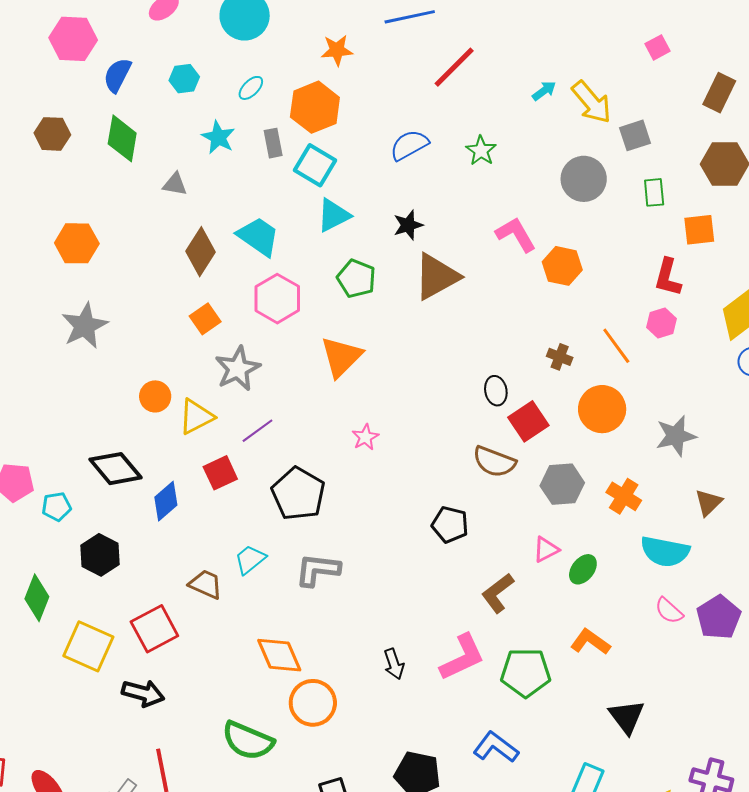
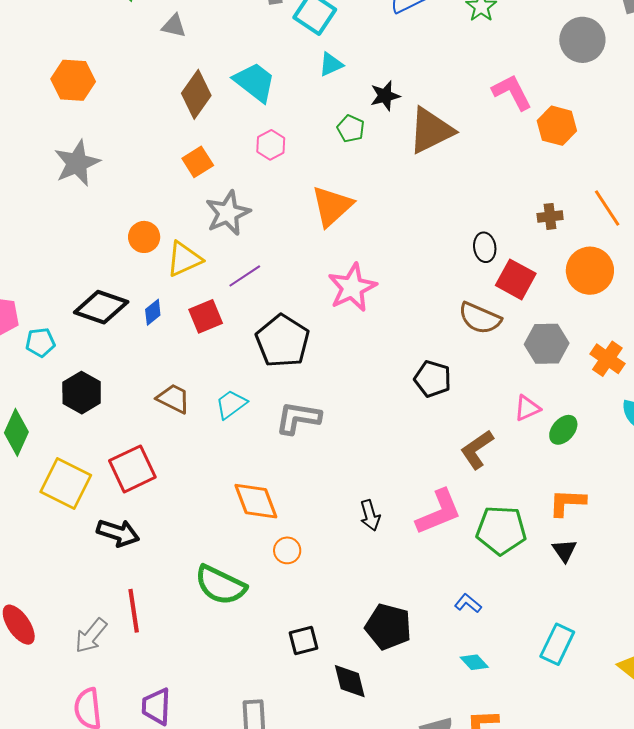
cyan triangle: (334, 215) -> (331, 64), size x0.7
black star: (408, 225) -> (385, 96), moved
green pentagon: (356, 278) -> (351, 129), size x0.7
pink hexagon: (277, 299) -> (271, 145), size x0.6
brown cross: (560, 357) -> (550, 216), turned -30
red square: (528, 421) -> (516, 279), turned -30
pink star: (365, 437) -> (352, 288), size x1.8
black diamond: (115, 469) -> (101, 307), turned -34
blue diamond: (166, 501) -> (153, 312), moved, size x0.7
brown trapezoid: (206, 584) -> (173, 399), moved
orange L-shape: (590, 642) -> (567, 503), turned -36
orange circle: (313, 703) -> (287, 550), size x0.6
black triangle: (627, 717) -> (565, 551), moved, size x0.7
blue L-shape: (496, 747) -> (468, 603), size x0.6

